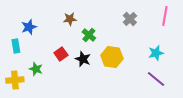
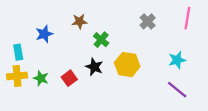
blue star: (29, 27) -> (44, 34), moved
red square: (61, 54) -> (69, 78), moved
yellow cross: (15, 80) -> (17, 76), moved

